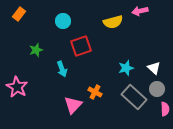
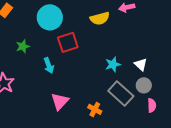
cyan circle: (63, 21) -> (50, 17), size x1.6
orange cross: (95, 92) -> (95, 109), moved

